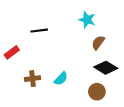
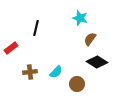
black line: (39, 31) -> (36, 28), turned -70
brown circle: (97, 92) -> (77, 84), moved

